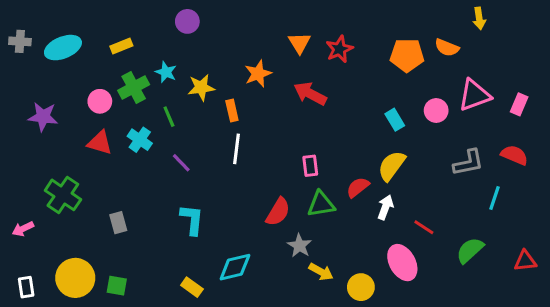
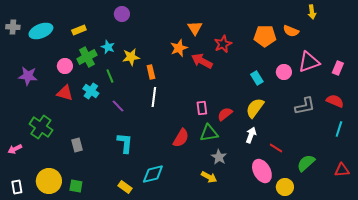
red star: (339, 49) -> (223, 44), moved
orange star: (258, 74) -> (179, 48), moved
red semicircle: (358, 187) -> (225, 114), moved
cyan line: (494, 198) -> (339, 129), moved
gray star: (299, 246) -> (219, 157), moved
yellow circle: (361, 287) -> (285, 187), moved

